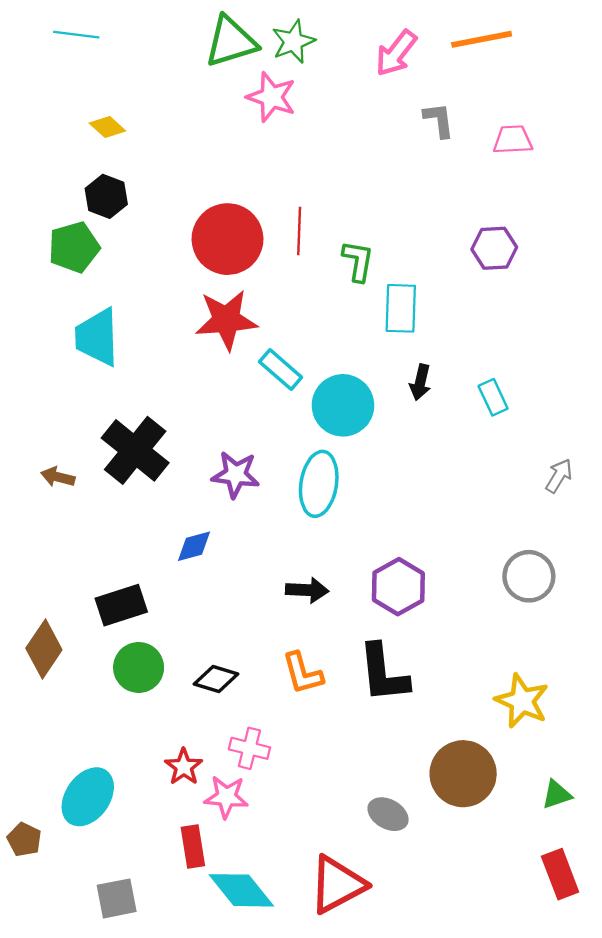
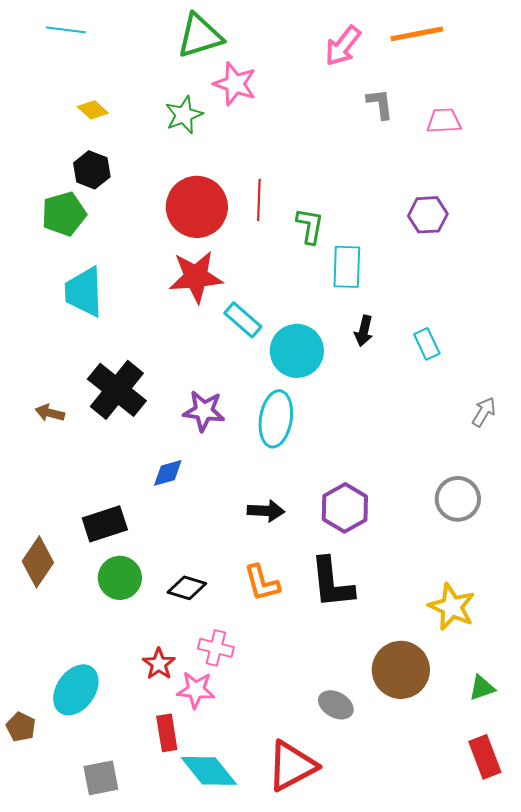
green star: (293, 42) -> (184, 115), moved

